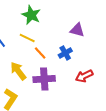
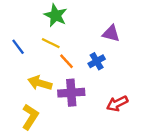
yellow arrow: (18, 71) -> (40, 83), turned -36
red arrow: (84, 76) -> (117, 104), moved

